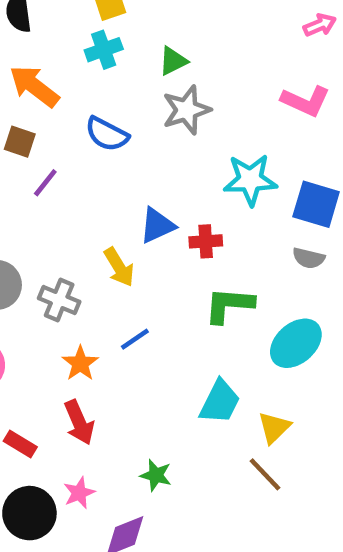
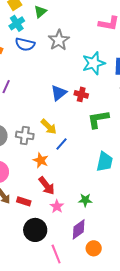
green triangle: (173, 61) -> (40, 12), moved
blue semicircle: (107, 134) -> (25, 44), moved
red cross: (206, 241) -> (81, 94), turned 32
yellow arrow: (119, 267) -> (49, 127), moved
pink star: (79, 493) -> (57, 206), moved

